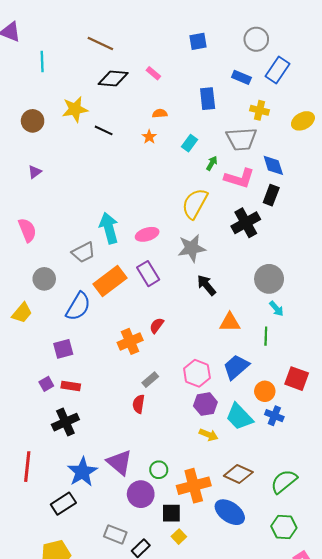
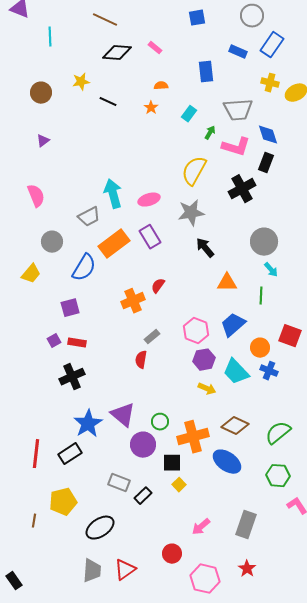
yellow star: (75, 109) -> (81, 82), size x0.7
yellow cross: (259, 110) -> (270, 83), moved
red line: (27, 467) -> (36, 454), moved

